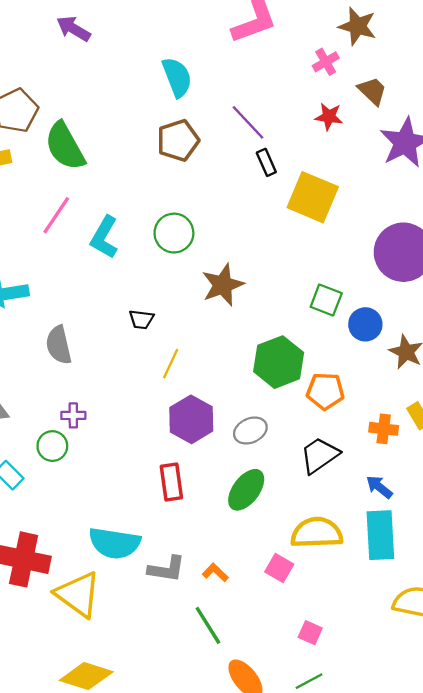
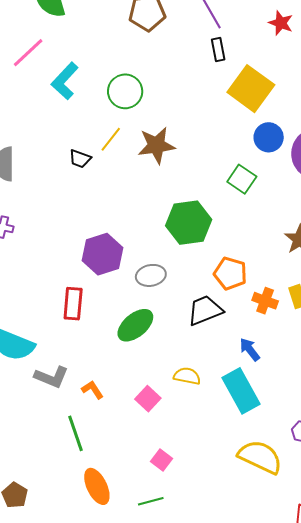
blue circle: (365, 324) -> (269, 137), moved
yellow line: (171, 364) -> (111, 139), moved
orange pentagon: (325, 391) -> (230, 273), moved
yellow semicircle: (317, 533) -> (187, 376), size x0.6
cyan rectangle: (380, 535) -> (241, 391), turned -39

